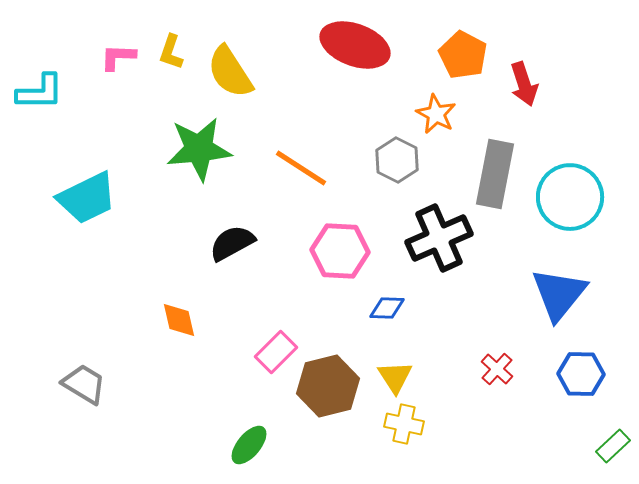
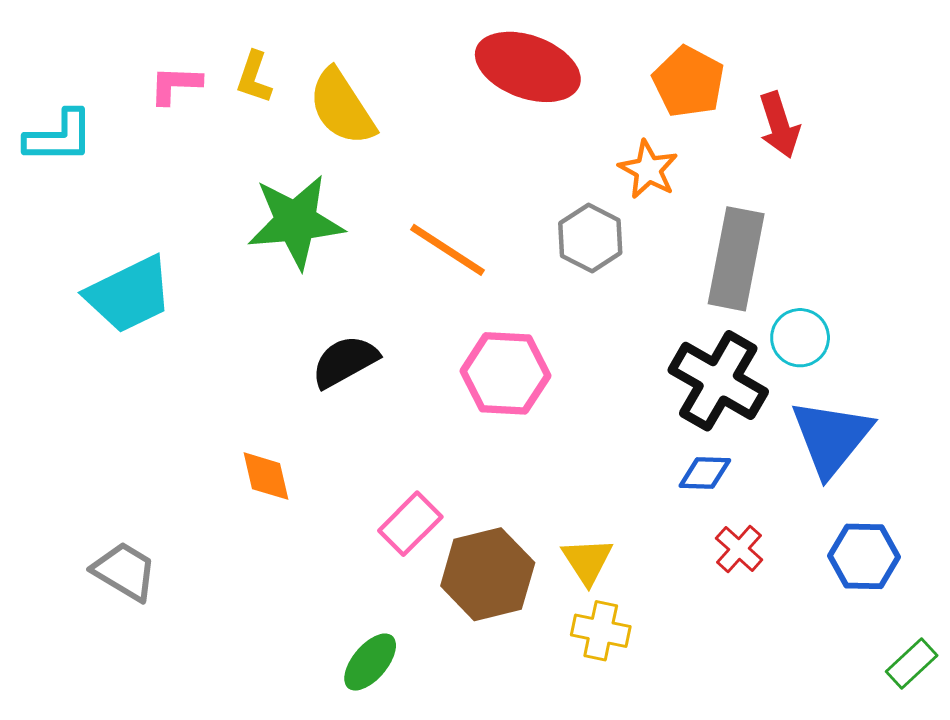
cyan circle: (570, 197) -> (800, 338), moved, size x0.6
black cross: (439, 238) -> (718, 381), moved, turned -36
blue diamond: (387, 308) -> (705, 473), moved

